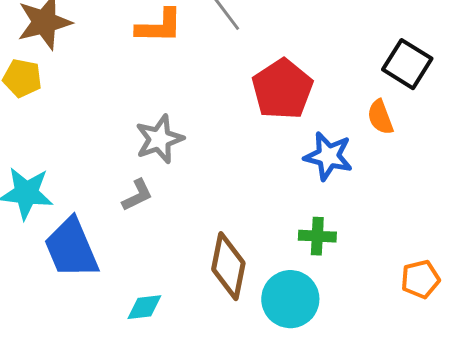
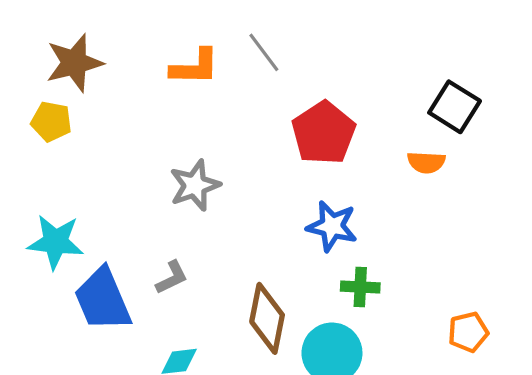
orange semicircle: (380, 117) -> (426, 162), turned -66
blue star: (328, 156) -> (332, 226), moved
gray L-shape: (137, 195) -> (172, 278), moved

